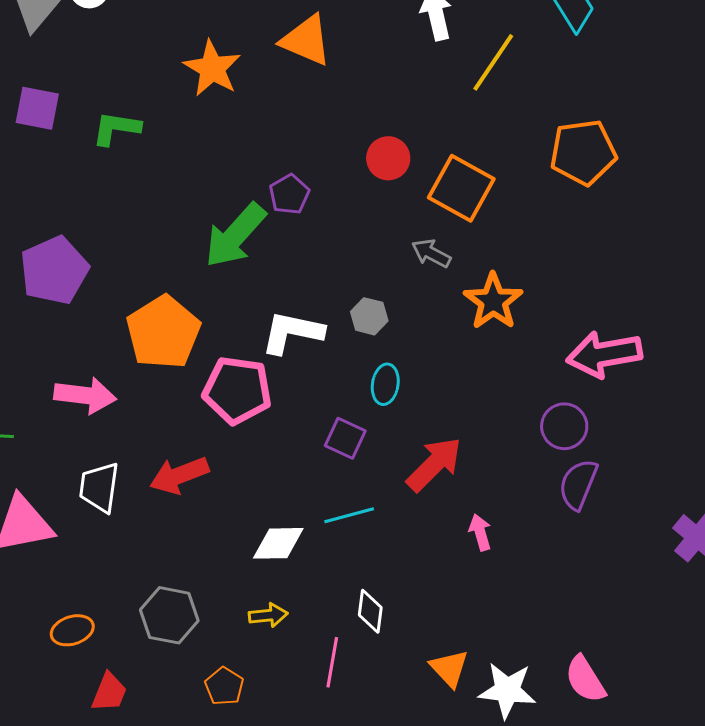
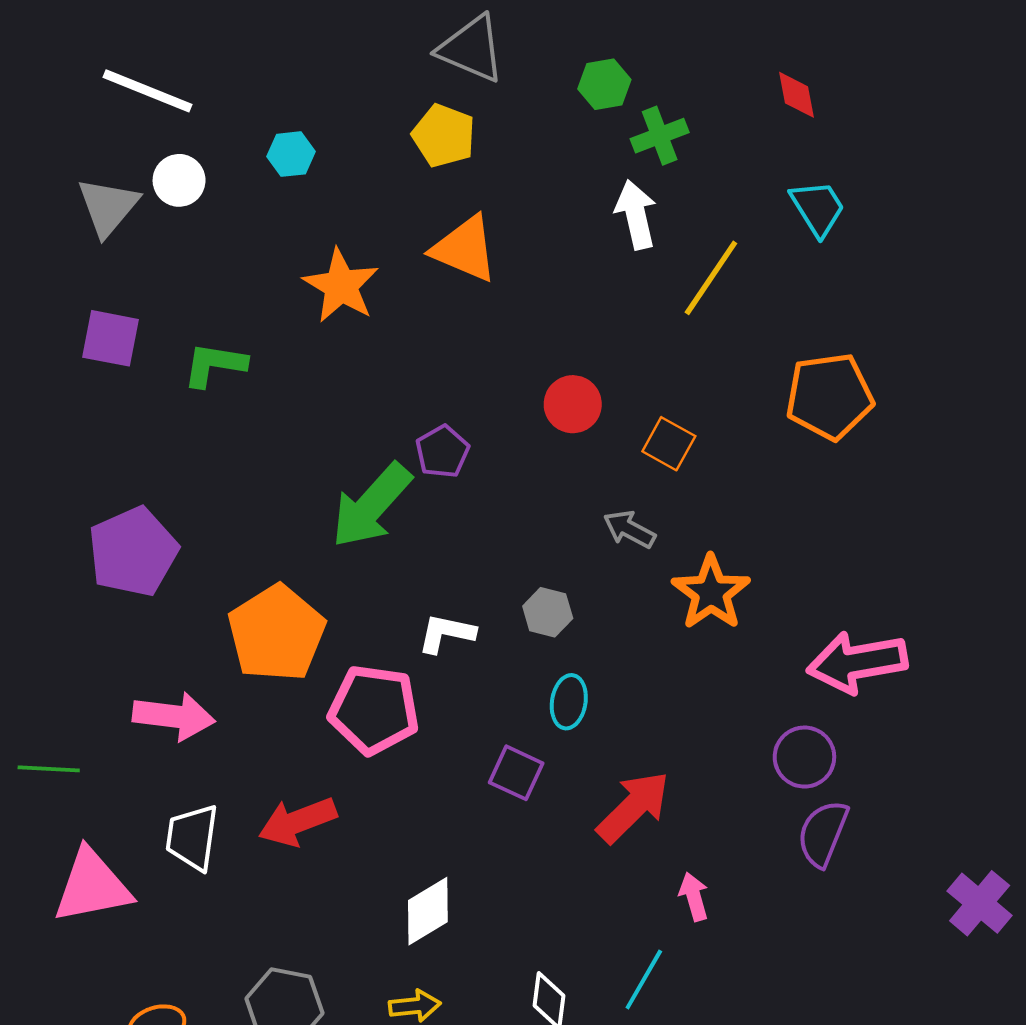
orange square: (461, 188) -> (669, 444), size x0.6
white L-shape: (292, 332) -> (446, 633), size x0.7
cyan line: (349, 515) -> (644, 980), moved, turned -45
white diamond: (278, 543) -> (428, 911), turned -30

